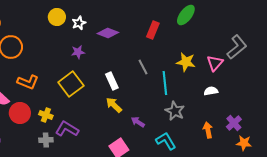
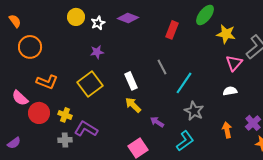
purple diamond: (108, 33) -> (128, 18), moved
yellow star: (186, 62) -> (226, 34), moved
cyan line: (165, 83) -> (184, 83), turned 40
cyan L-shape: (166, 141) -> (185, 141), turned 85

